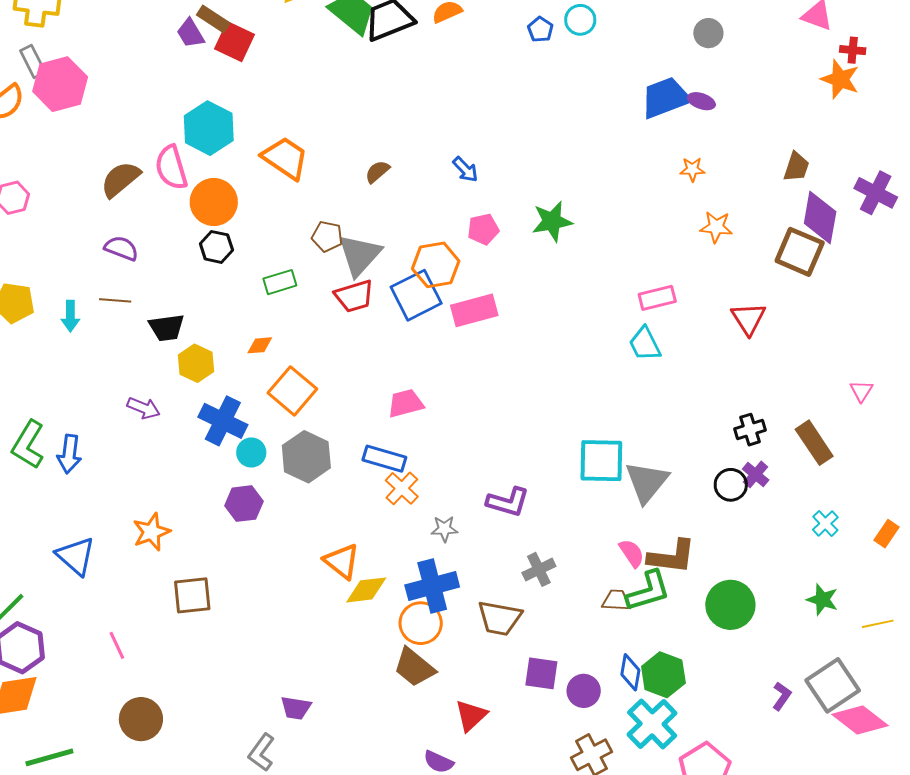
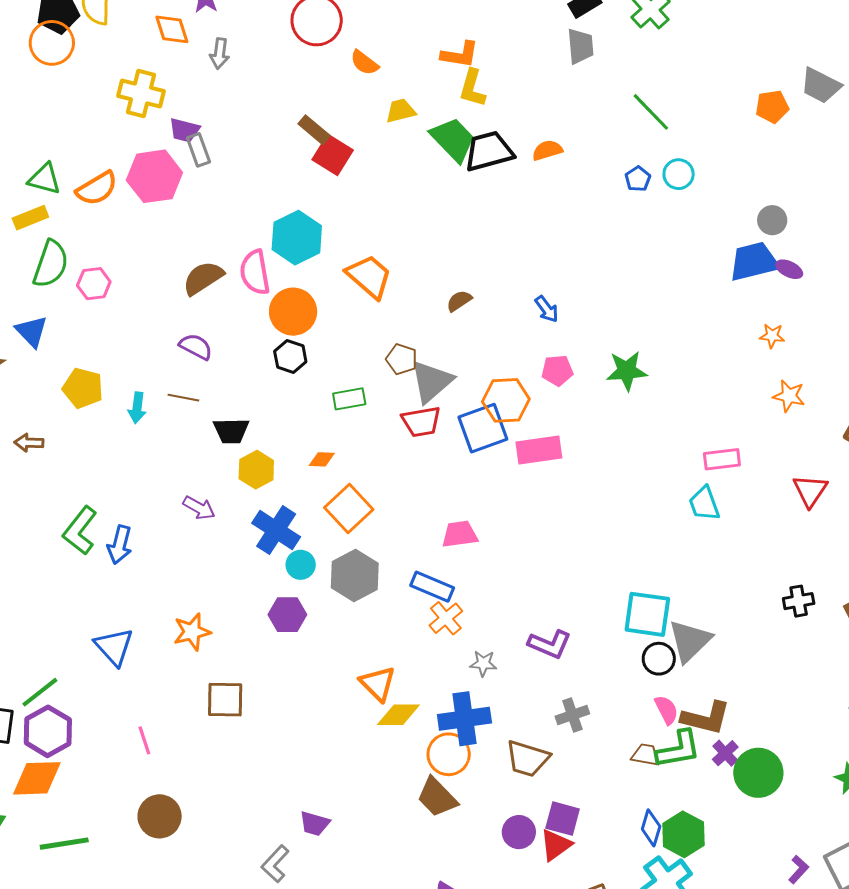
purple trapezoid: (190, 33) -> (184, 130), moved, turned -52
gray circle: (708, 33) -> (772, 220), moved
gray rectangle: (33, 62) -> (198, 150), moved
purple cross: (756, 474) -> (725, 753), moved
black circle: (731, 485) -> (659, 659), moved
purple circle: (584, 691) -> (519, 832), moved
red triangle: (471, 715) -> (556, 845), moved

